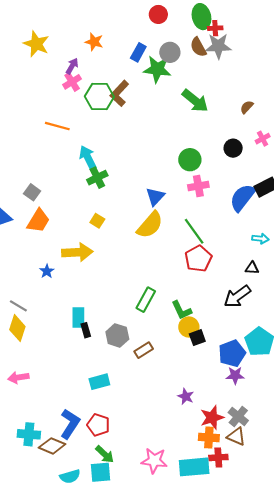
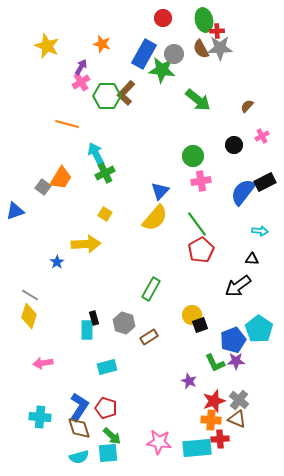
blue rectangle: (138, 52) -> (144, 54), size x1.6
orange trapezoid: (38, 221) -> (61, 178), moved
green L-shape: (181, 310) -> (215, 363), moved
cyan rectangle: (78, 318) -> (87, 330), moved
pink arrow: (18, 378) -> (43, 363), moved
brown diamond: (52, 446) -> (79, 428), moved, turned 50

